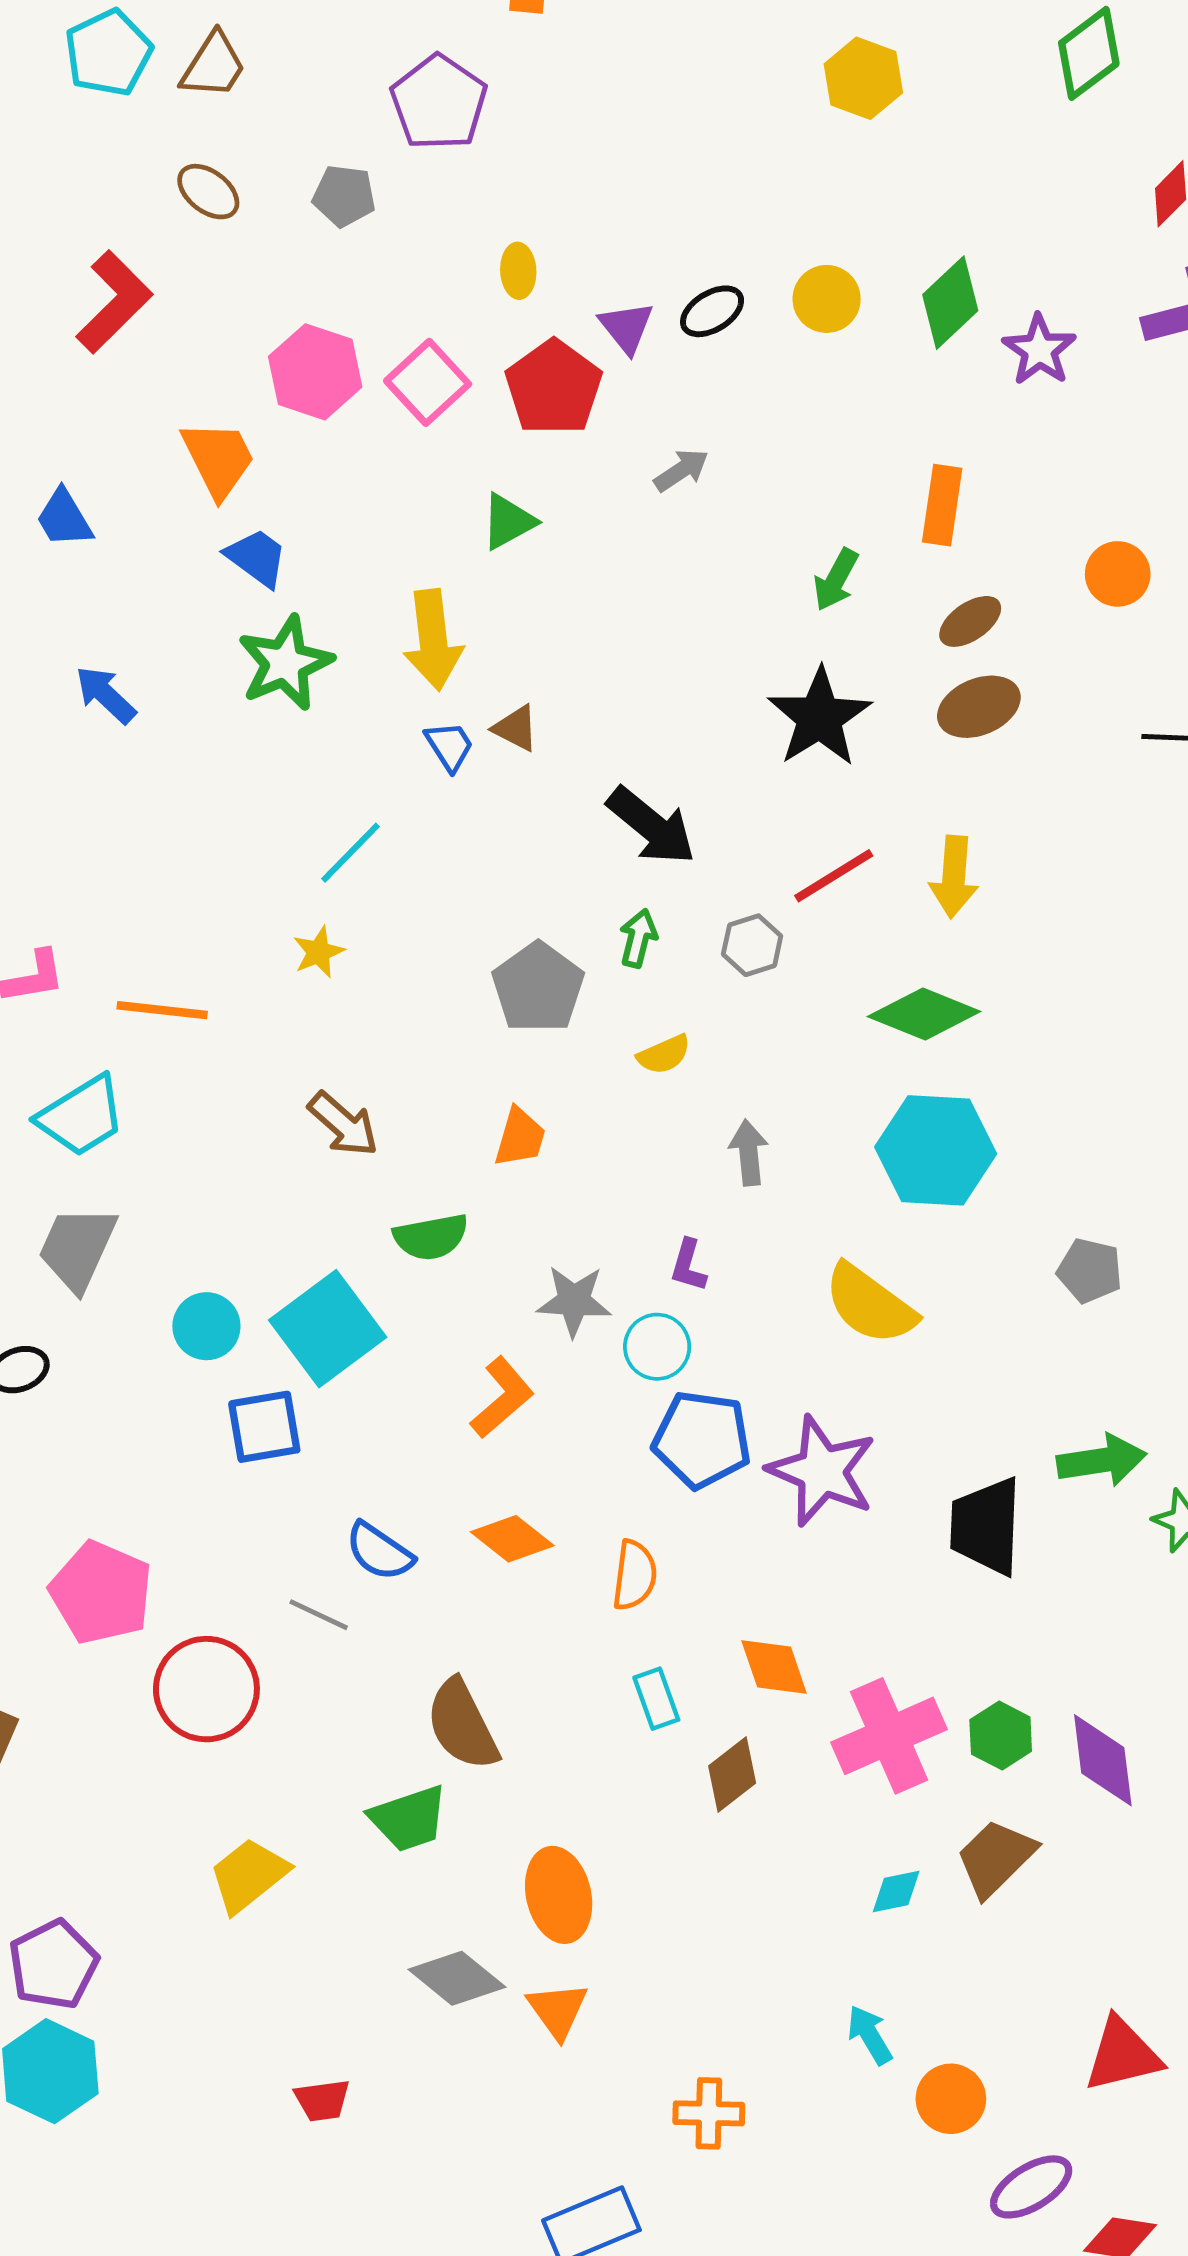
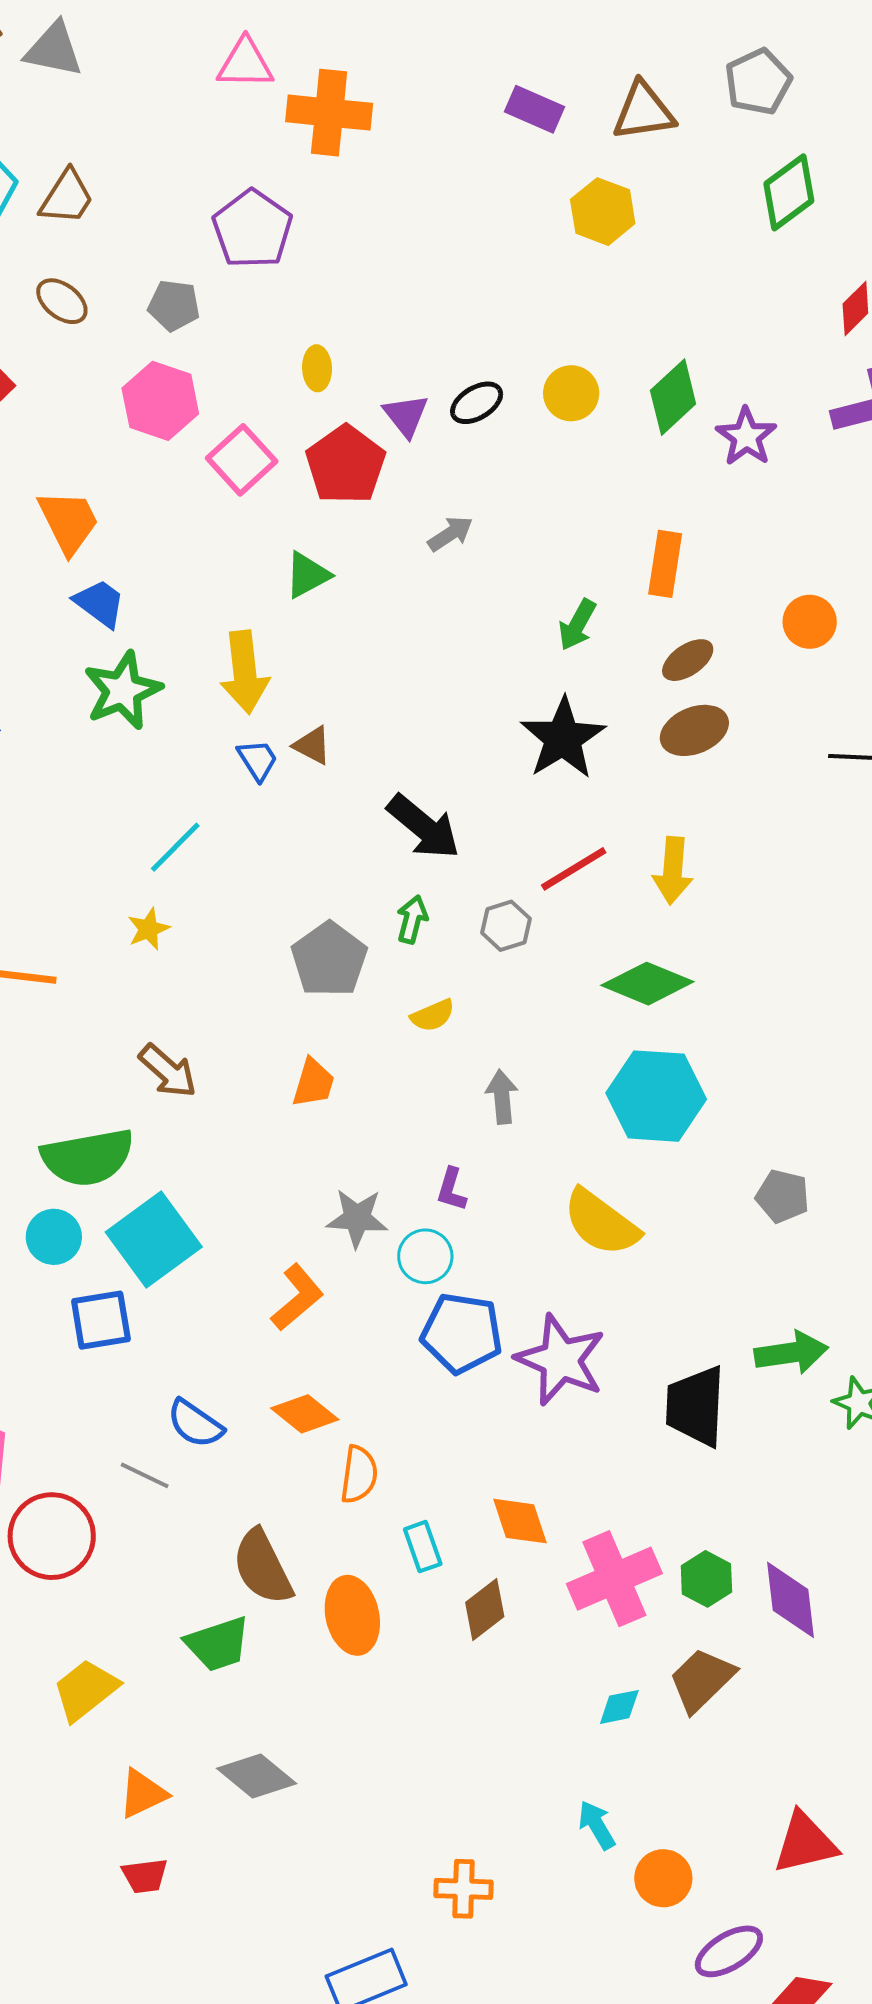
pink hexagon: (315, 372) -> (160, 401), moved
green semicircle: (431, 1237) -> (88, 1157), moved, size x1.5
orange semicircle: (635, 1575) -> (359, 1474), moved
orange ellipse: (559, 1895) -> (352, 1615), moved
orange triangle: (558, 2010) -> (143, 1794), moved, turned 40

